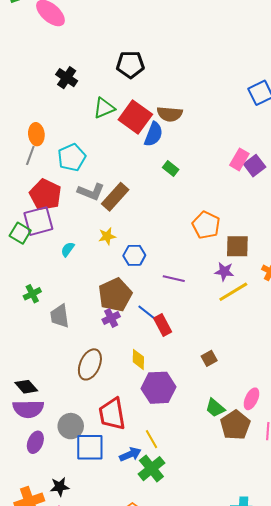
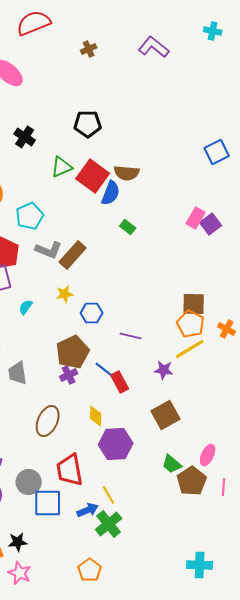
orange pentagon: (206, 225) -> (191, 324), moved
purple star: (224, 272) -> (164, 370), moved
brown square: (209, 358) -> (166, 415), size x1.8

